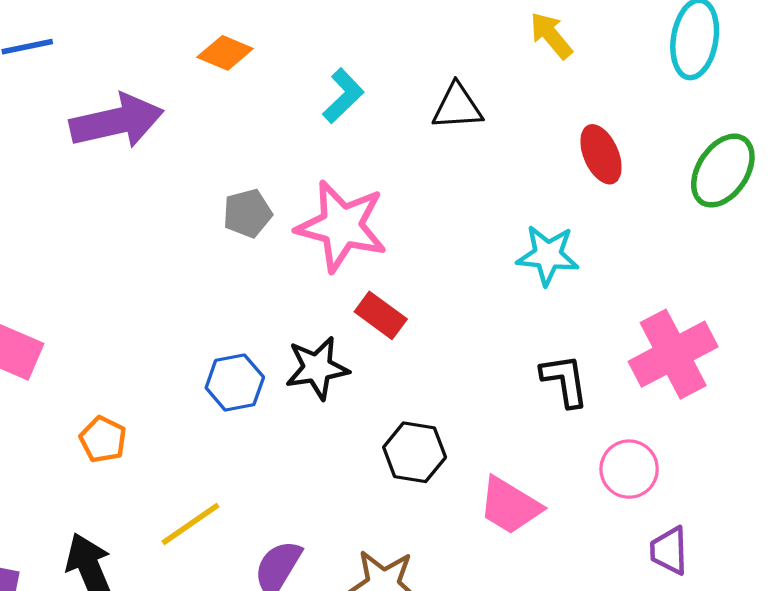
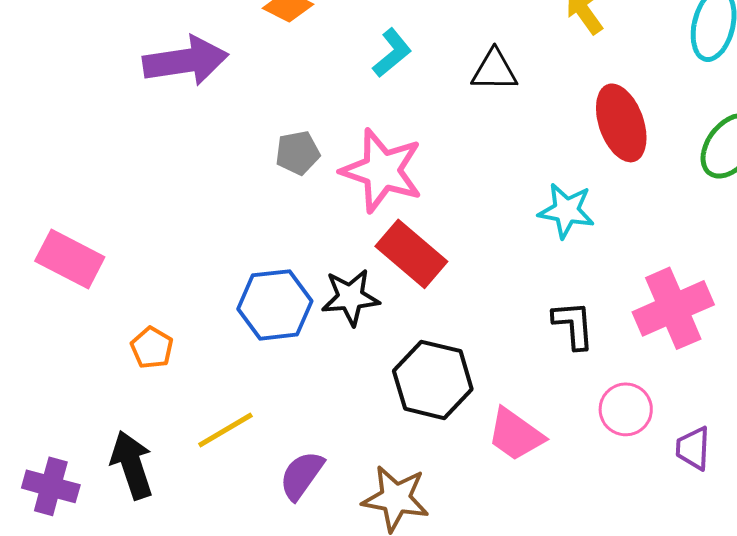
red ellipse: (601, 154) -> (621, 123), size x1.4
red rectangle: (381, 315) -> (411, 254), size x1.5
blue hexagon: (235, 383) -> (275, 305), size x1.4
black hexagon: (415, 452) -> (433, 380), size x1.4
purple trapezoid: (669, 551) -> (693, 448), moved

